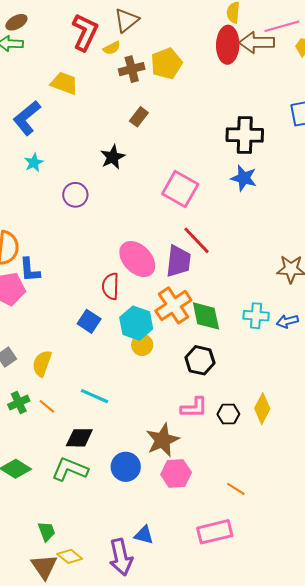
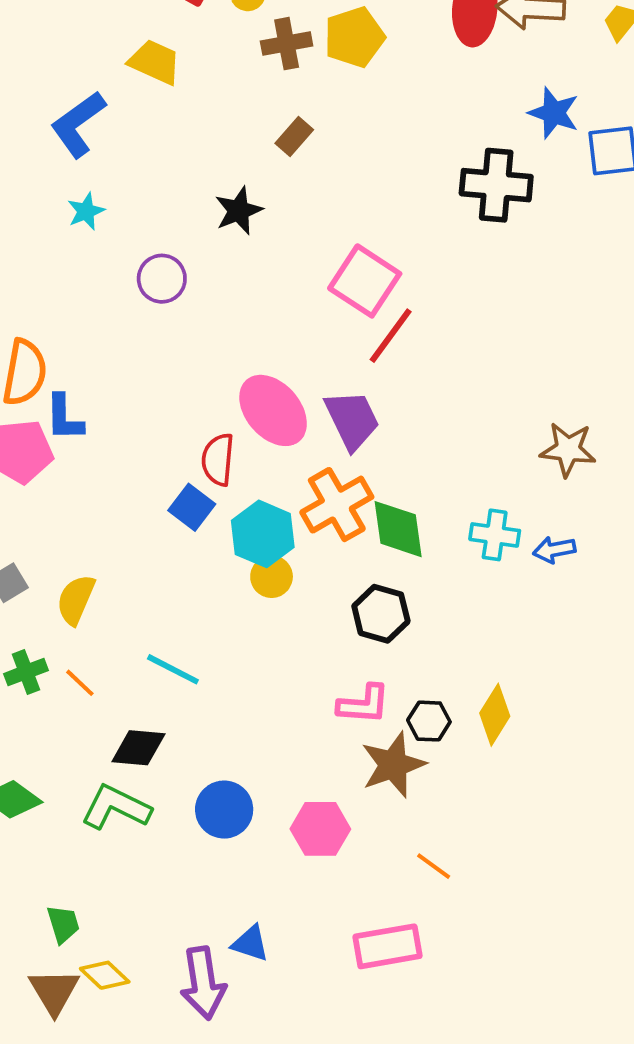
blue star: (244, 178) -> (554, 113), moved
red line: (197, 240) -> (391, 336), moved, turned 76
purple trapezoid: (178, 261) -> (352, 420), turned -36
blue square: (89, 321) -> (192, 507), moved
brown star: (163, 440) -> (393, 765), moved

